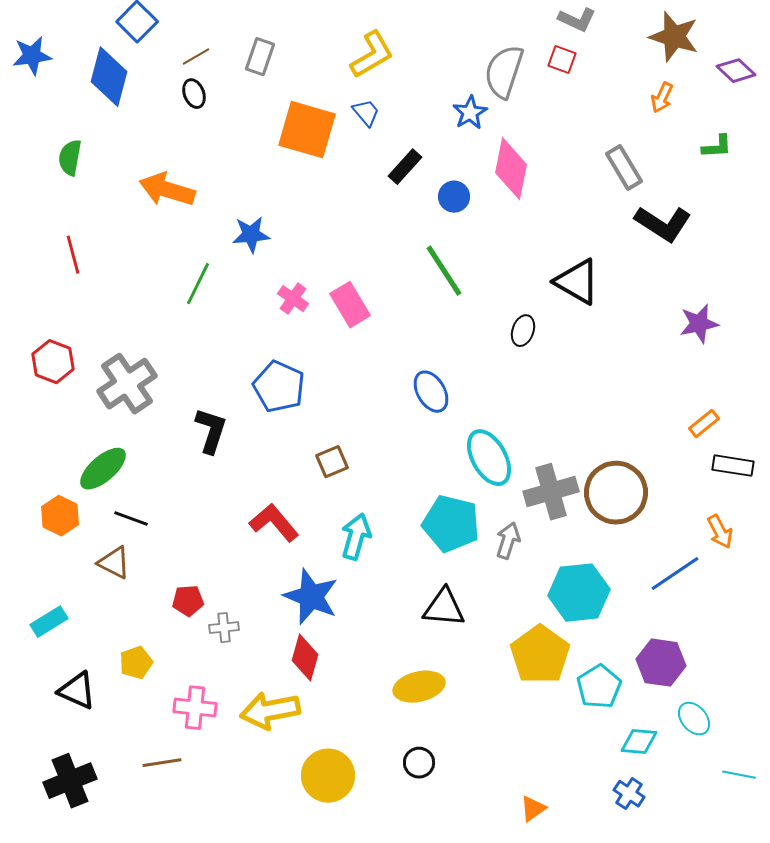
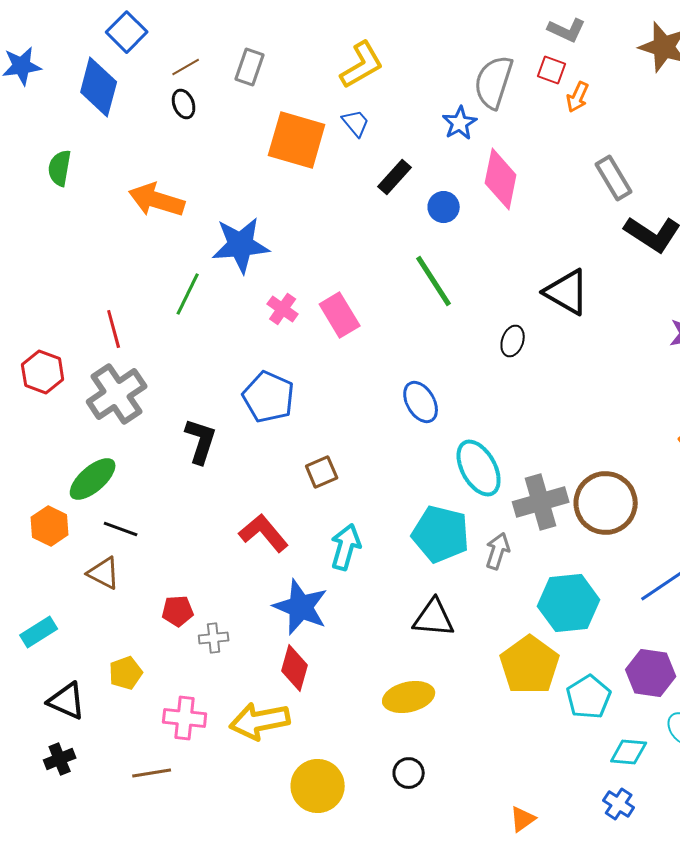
orange arrow: (662, 98) -> (578, 97), moved
blue star: (251, 235) -> (241, 245), size x1.5
red line: (73, 255) -> (114, 329), moved
black cross: (70, 781) -> (60, 759), moved, size x0.6

